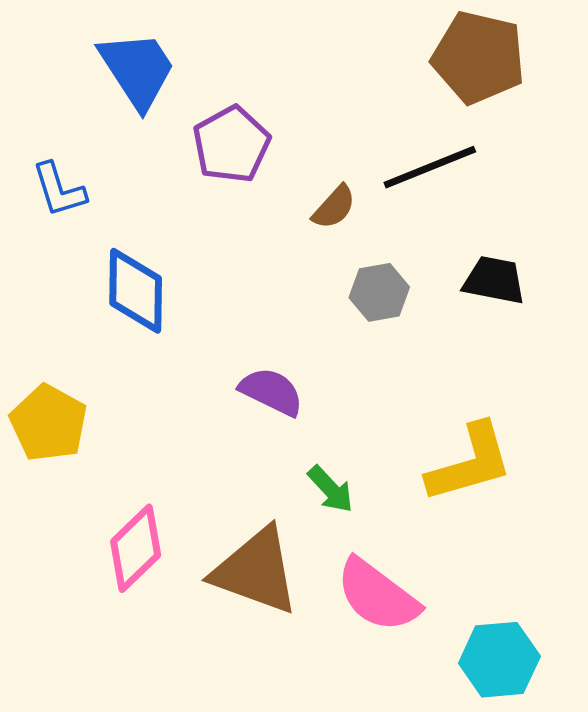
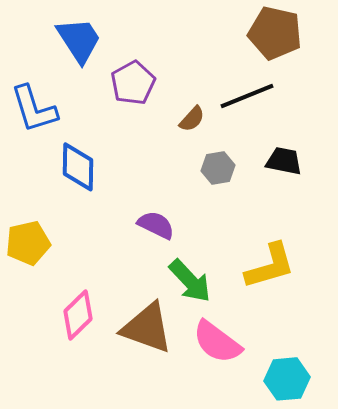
blue L-shape: (59, 190) -> (34, 109), size x1.5
yellow pentagon: (49, 423) -> (28, 243), turned 30
green arrow: (331, 489) -> (190, 281), size x1.6

